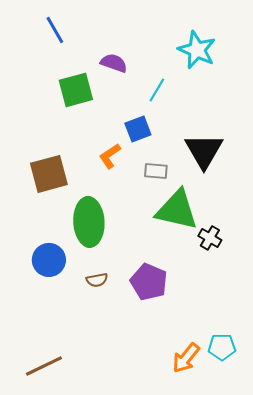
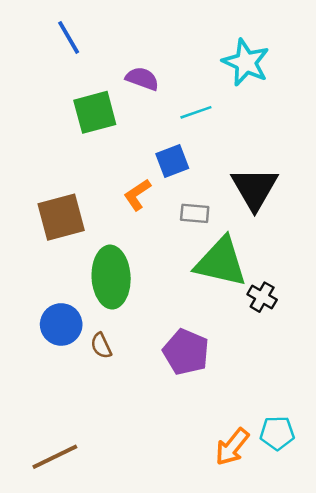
cyan line: (157, 90) -> (196, 112), turned 40
brown semicircle: (97, 280) -> (101, 346), moved, turned 75

